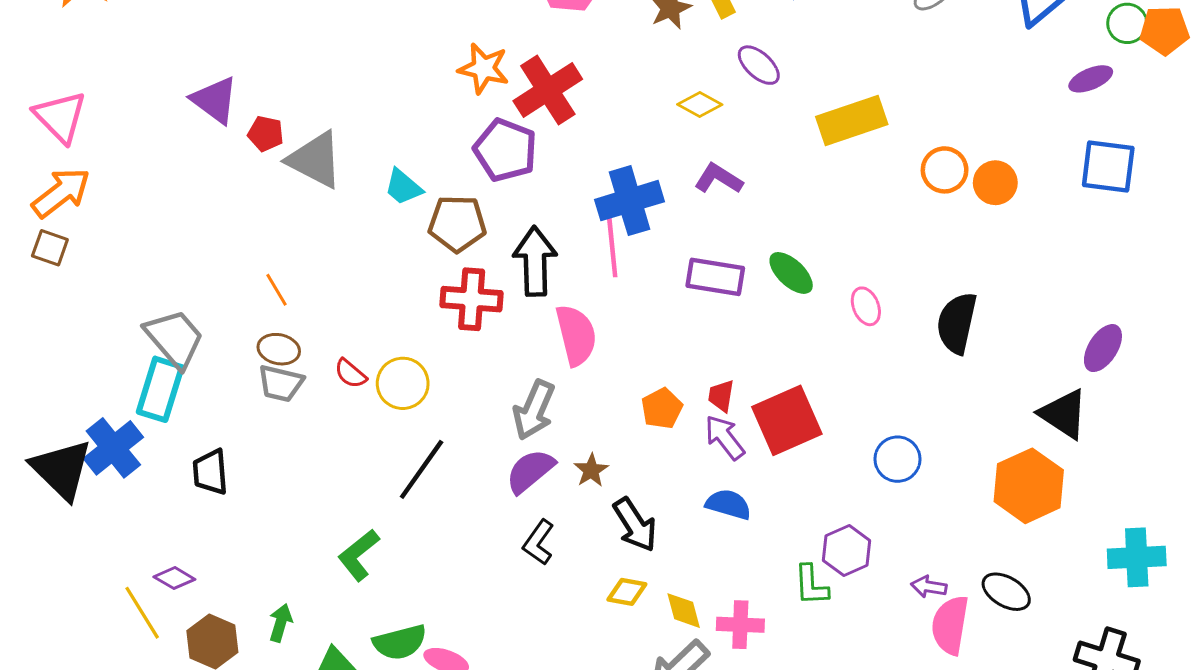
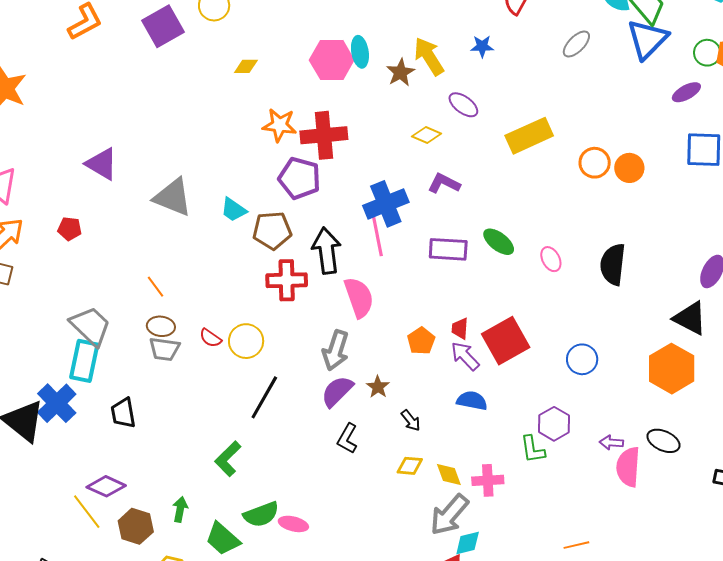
red cross: (548, 90) -> (324, 135), turned 33
red pentagon: (266, 134) -> (70, 229), moved
black arrow: (635, 525) -> (411, 420), size x0.6
purple diamond: (174, 578) -> (106, 486), size x1.4

